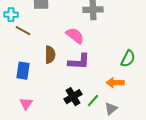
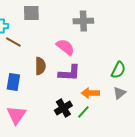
orange arrow: (115, 83) -> (90, 93), moved
pink triangle: (26, 104) -> (16, 115), size x1.5
gray triangle: (111, 109) -> (119, 93), moved

